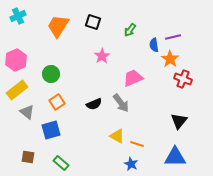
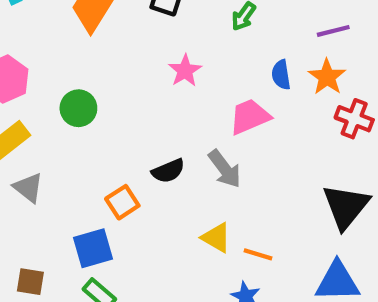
blue semicircle: (154, 45) -> (281, 75), moved
orange square: (57, 102) -> (122, 202), moved
black triangle: (179, 121) -> (346, 206), size x1.4
blue square: (51, 130) -> (93, 248), moved

